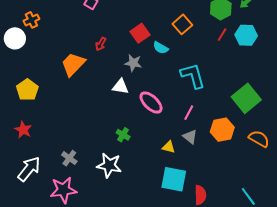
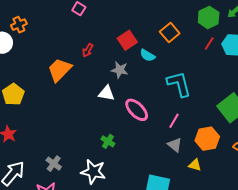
yellow triangle: (169, 147) -> (195, 165), moved

